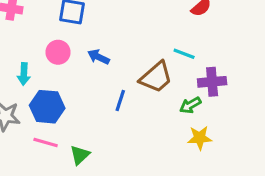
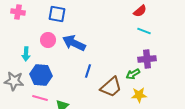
cyan line: (184, 54) -> (144, 31), moved
blue arrow: (98, 57) -> (74, 43), size x1.6
brown trapezoid: (156, 77) -> (111, 87), moved

